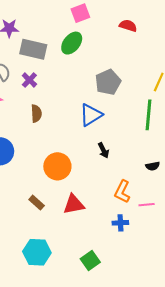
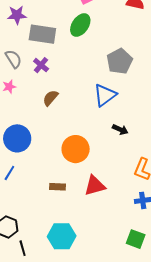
brown semicircle: (36, 113) -> (50, 98), turned -132
black arrow: (103, 150) -> (120, 129), turned -35
brown rectangle: (37, 203) -> (58, 187), turned -35
green square: (90, 261) -> (136, 239), moved, turned -30

